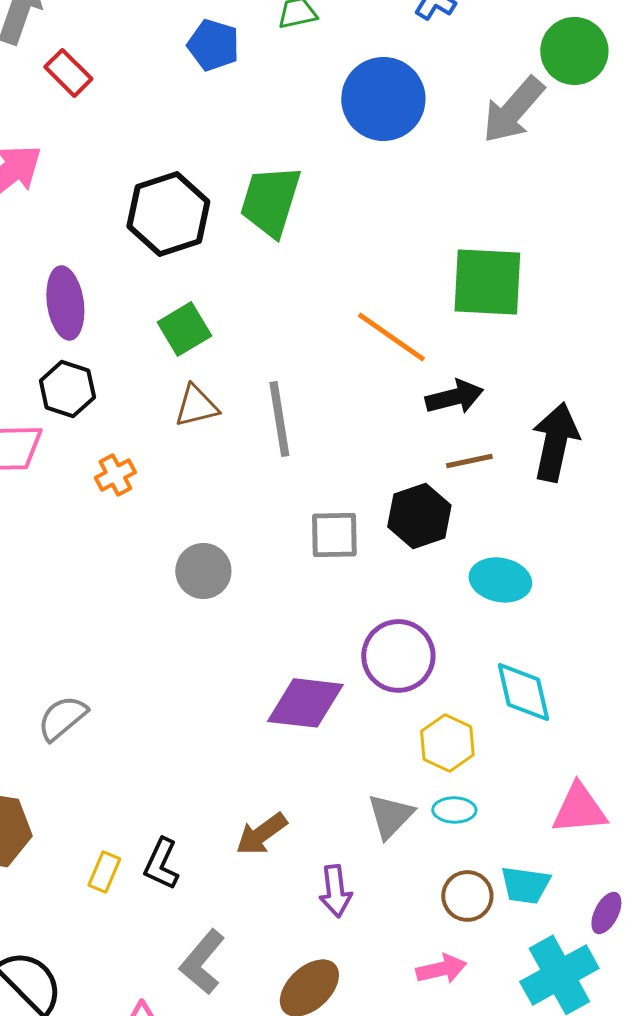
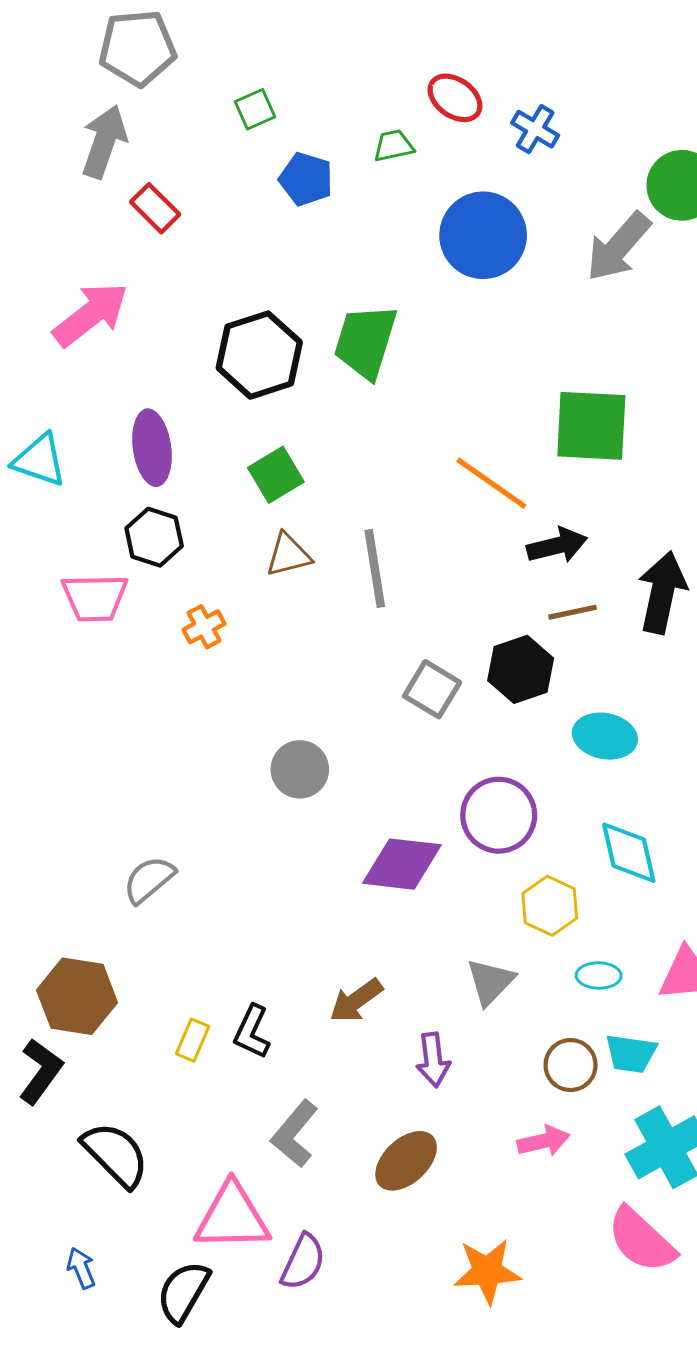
gray square: (334, 535) -> (432, 689), turned 32
gray circle: (203, 571) -> (300, 769), moved
cyan ellipse: (454, 810) -> (599, 976), moved

